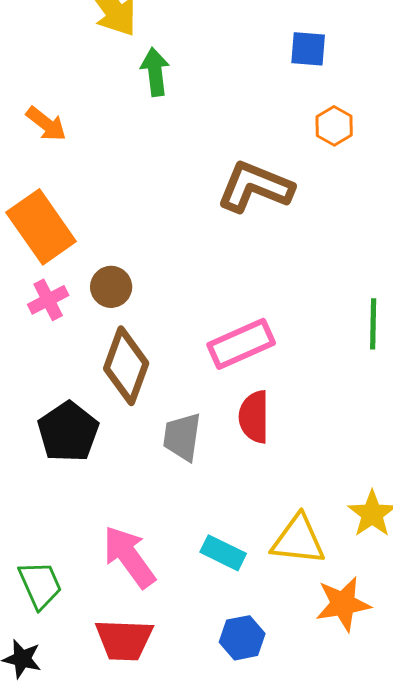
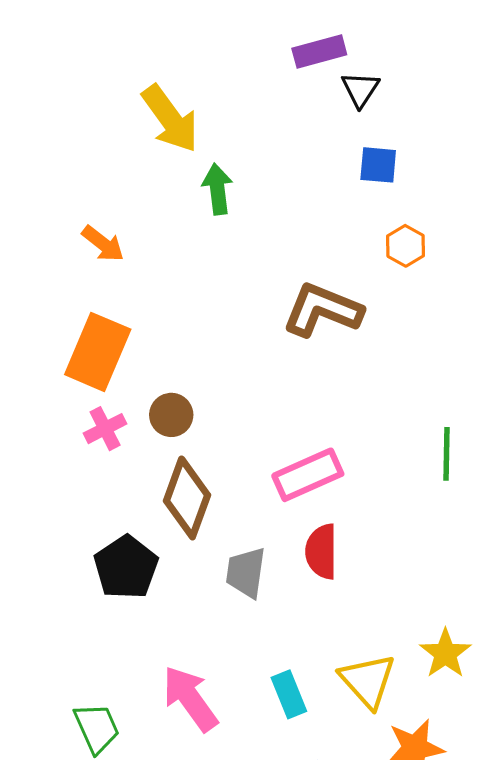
orange rectangle: (41, 227) -> (98, 352), turned 58
yellow triangle: (298, 540) -> (368, 681), turned 42
cyan rectangle: (223, 553) -> (289, 694), turned 42

